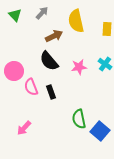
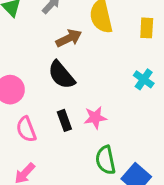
pink star: (79, 67) -> (95, 118), moved
pink semicircle: (31, 87) -> (26, 129), moved

